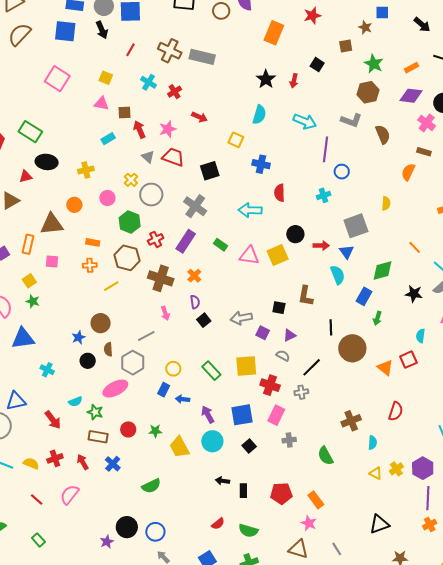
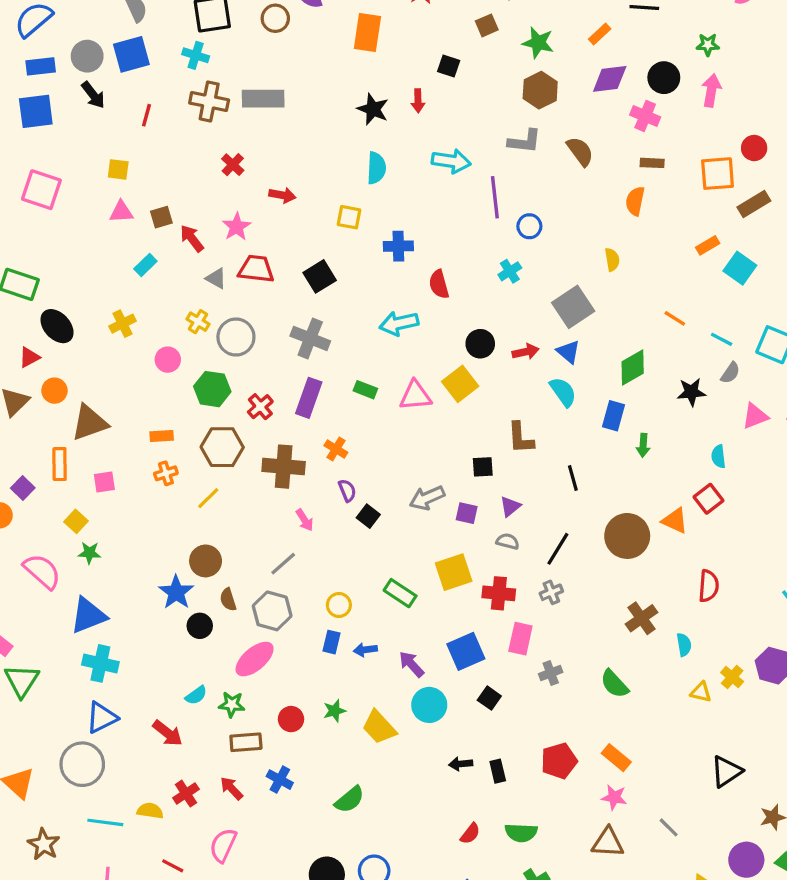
cyan cross: (149, 82) -> (196, 55), moved
black ellipse: (47, 162) -> (57, 326), turned 55
orange circle: (74, 205) -> (54, 391), moved
blue star: (79, 337) -> (176, 592), size x1.5
brown circle: (352, 348) -> (627, 536), moved
cyan cross: (47, 370) -> (100, 663), moved, size x1.5

